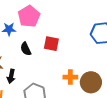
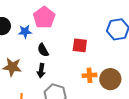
red square: (51, 44) -> (80, 45), moved
black arrow: (11, 76) -> (41, 71), moved

